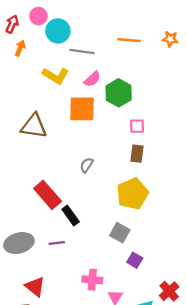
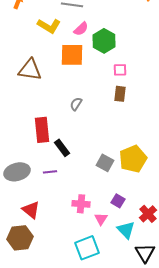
yellow pentagon: (132, 194) -> (133, 159), moved
red rectangle: (48, 195) -> (42, 130), turned 35
purple square: (135, 260) -> (118, 201), moved

